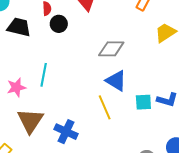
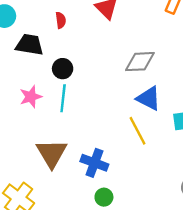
black circle: (59, 24) -> (63, 69), moved
pink star: (16, 87) -> (31, 97), moved

